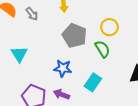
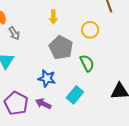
gray arrow: (32, 14) -> (14, 33), moved
yellow circle: (109, 27) -> (90, 30), moved

